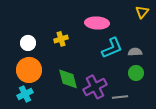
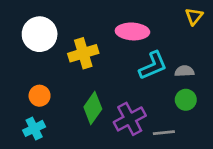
yellow cross: (61, 39) -> (83, 53), size x1.5
white circle: (28, 43) -> (40, 34), moved, size x1.6
orange circle: (29, 70) -> (40, 96), size x0.6
green diamond: (68, 79) -> (93, 108), turned 50

